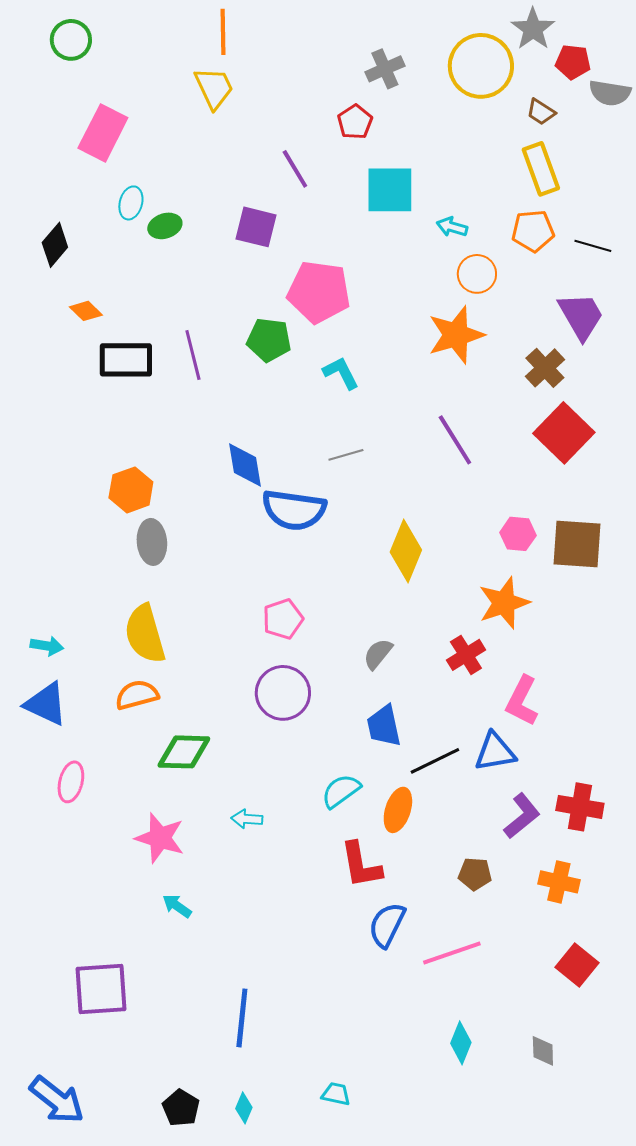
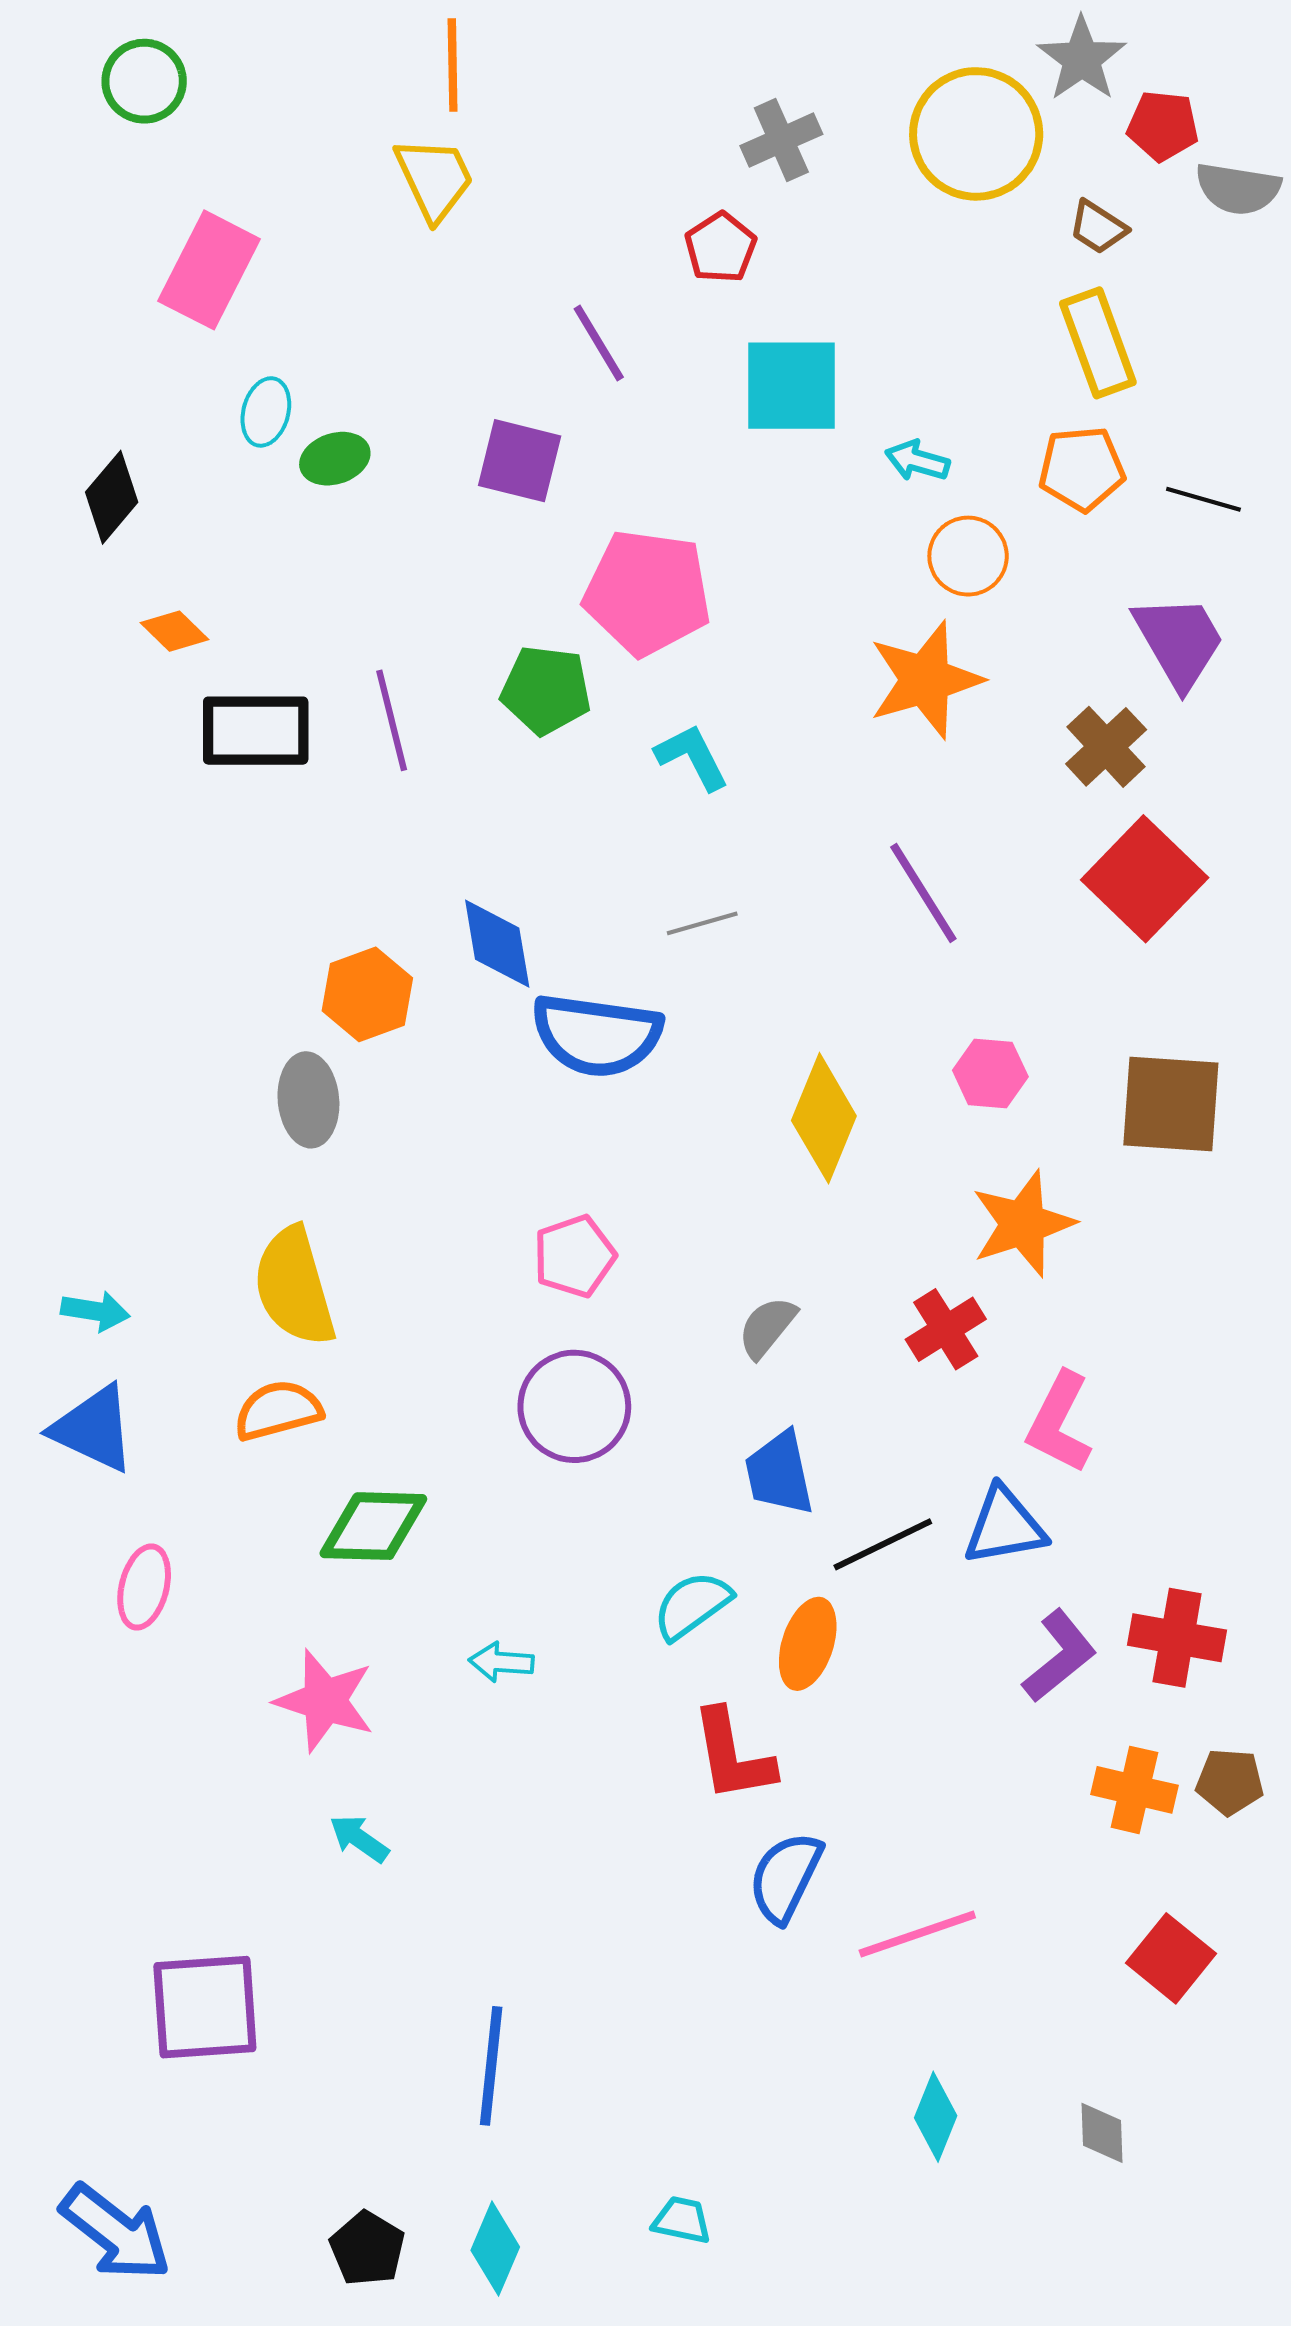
orange hexagon: (131, 490) -> (367, 994), moved
pink hexagon: (518, 534) -> (990, 1074), moved
brown pentagon: (475, 874) -> (1230, 1782), moved
cyan diamond: (244, 1108) -> (495, 2249), size x1.4

